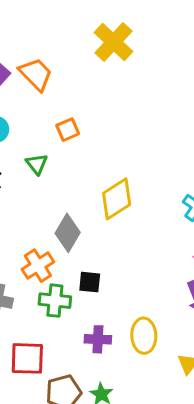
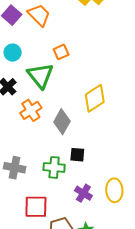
green triangle: (37, 164) -> (40, 75), size x1.8
orange cross: (38, 266) -> (31, 110), moved
purple cross: (98, 339) -> (83, 193), turned 30

